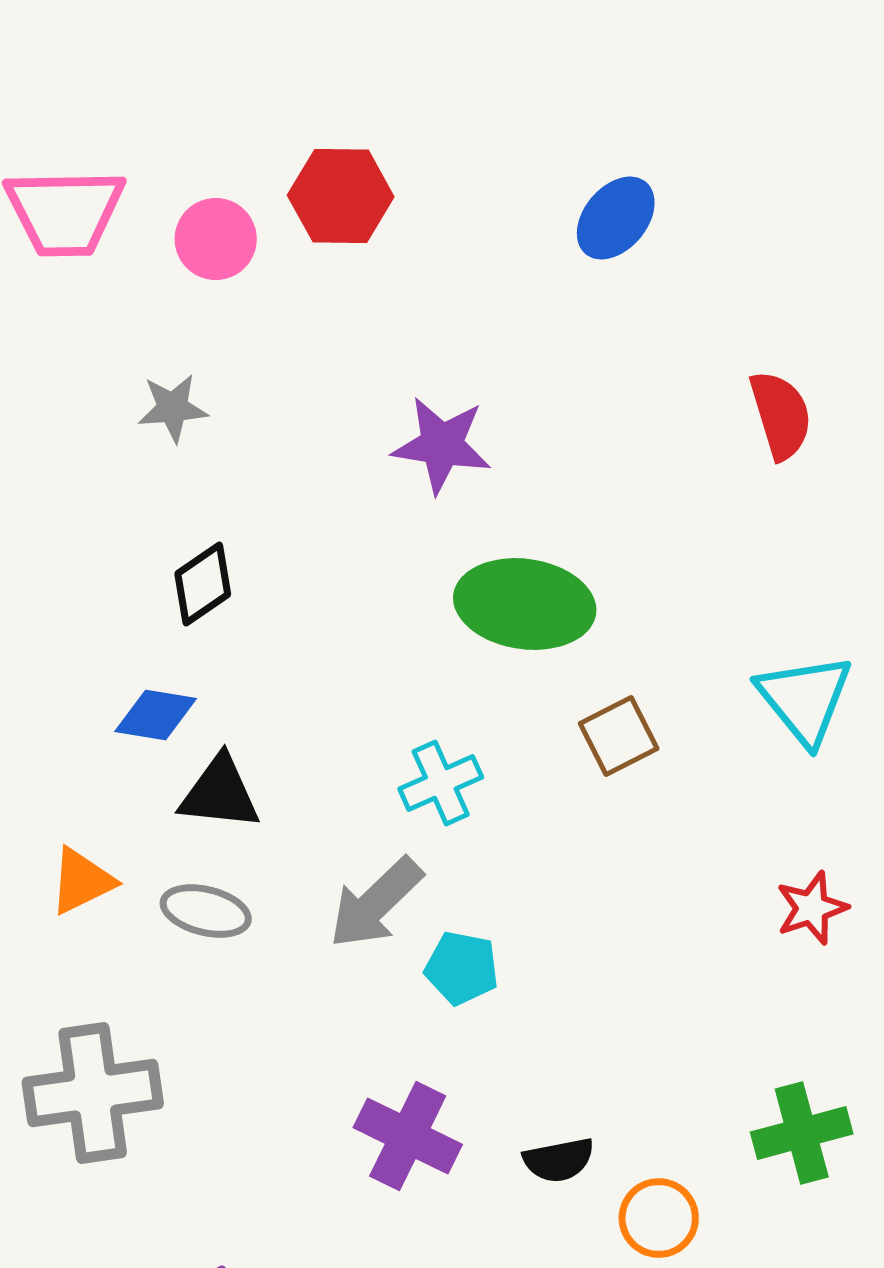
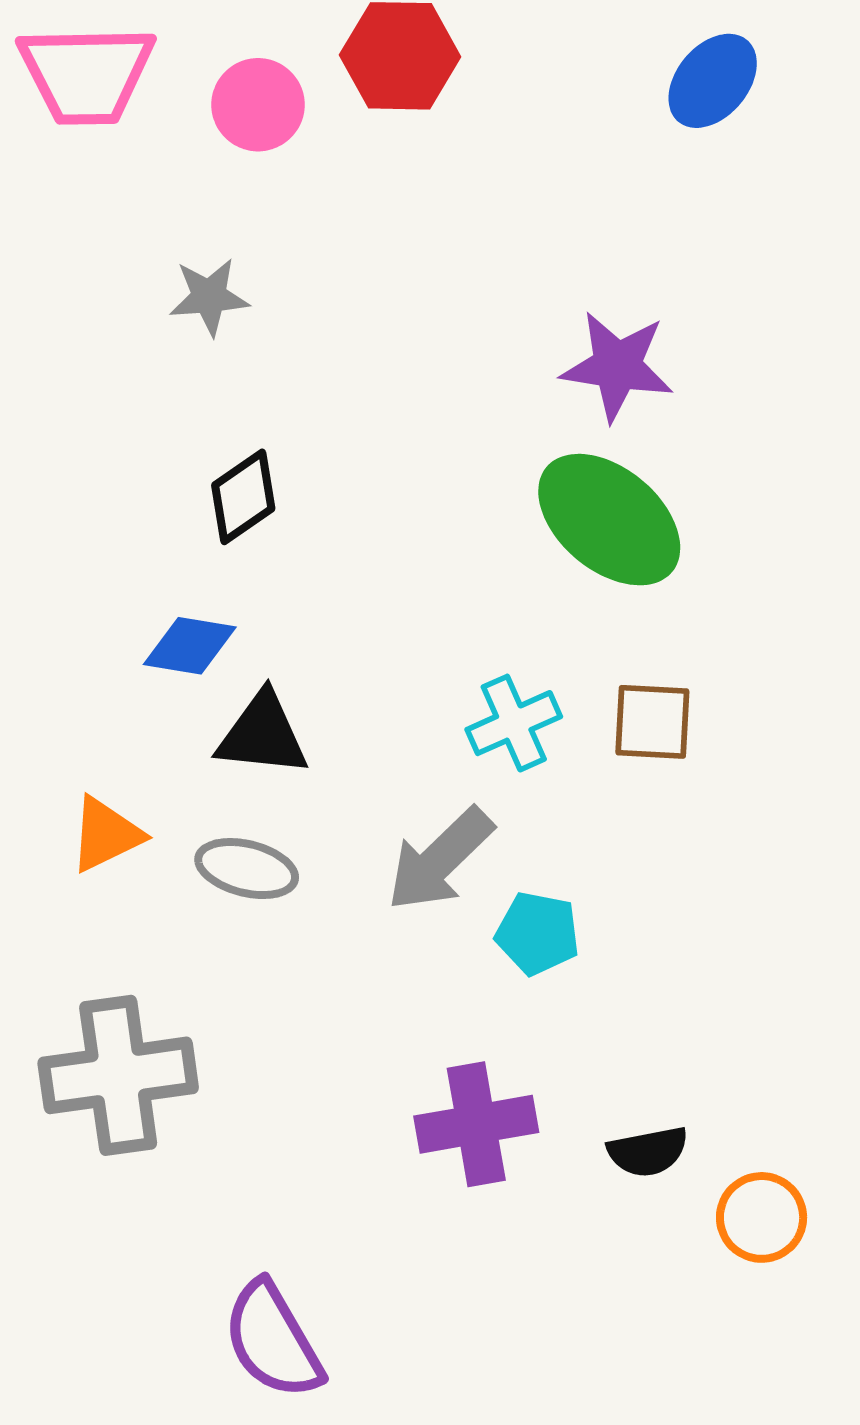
purple star: (442, 445) -> (617, 366), moved
green ellipse: (525, 604) -> (609, 520), turned 32
brown square: (619, 736) -> (652, 722), moved, turned 30
purple cross: (408, 1136) -> (476, 1124), turned -36

